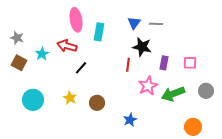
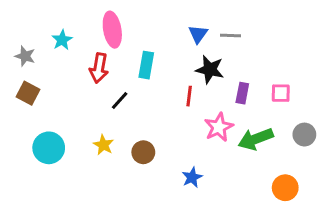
cyan rectangle: (99, 32) -> (146, 65), moved
red arrow: (67, 46) -> (99, 68), turned -96
cyan star: (42, 54) -> (62, 40), moved

